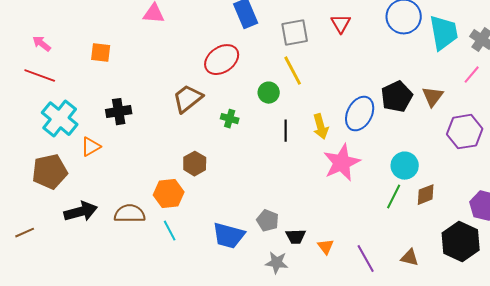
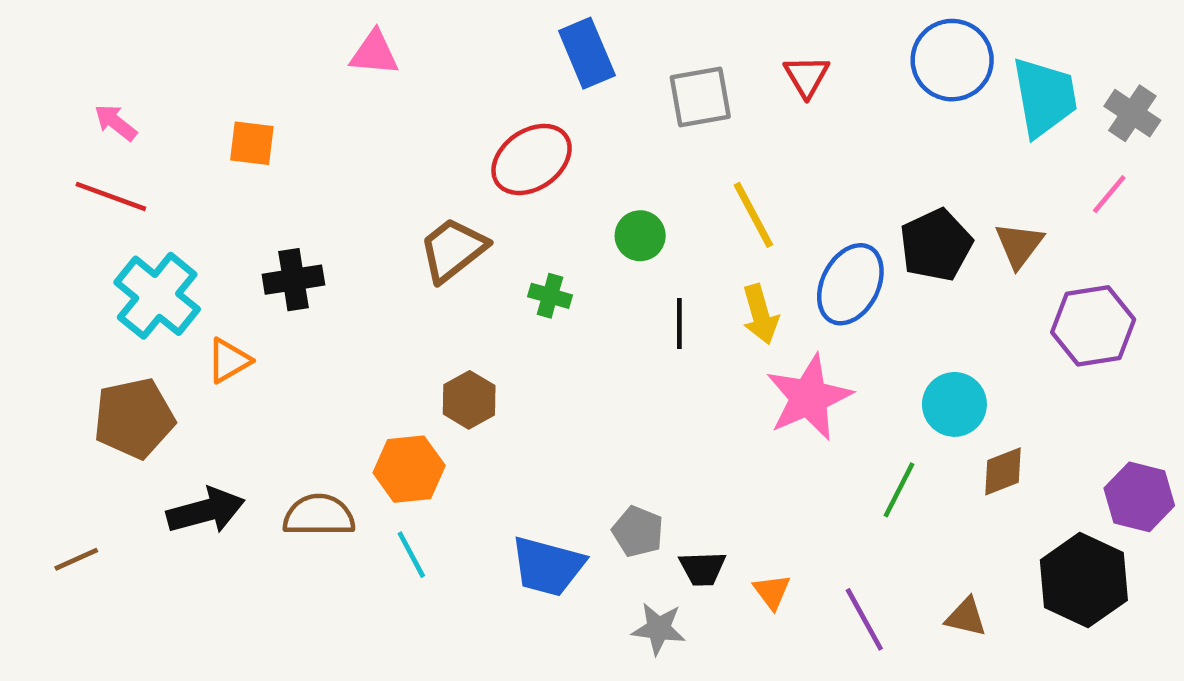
yellow line: (293, 71) -> (753, 215), moved
green line: (394, 197) -> (899, 490), moved

